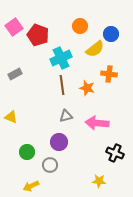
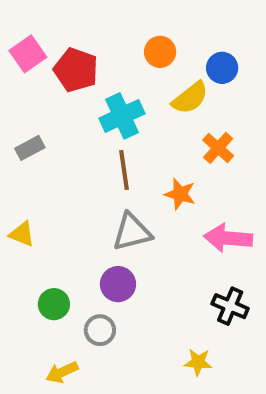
orange cross: (109, 74) -> (218, 148), turned 35
orange star: (87, 88) -> (180, 194), moved
gray triangle: (66, 116) -> (132, 232), size x1.5
pink arrow: (97, 123) -> (228, 238), moved

